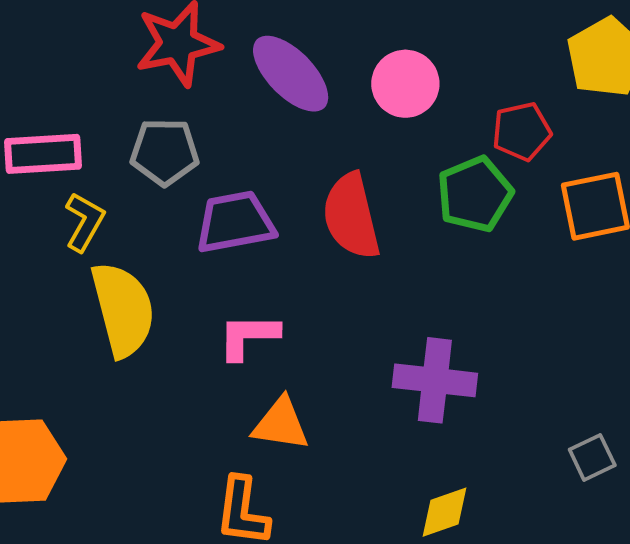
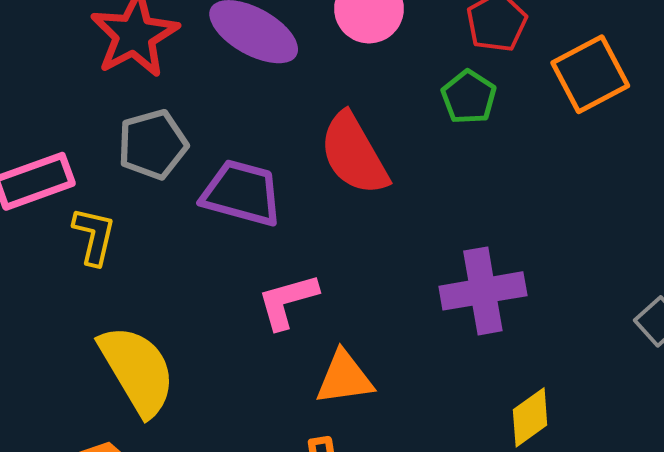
green pentagon: (475, 194) -> (469, 97), size x0.7
purple trapezoid: (235, 222) -> (242, 193), turned 42
yellow semicircle: (123, 309) -> (137, 370), moved

